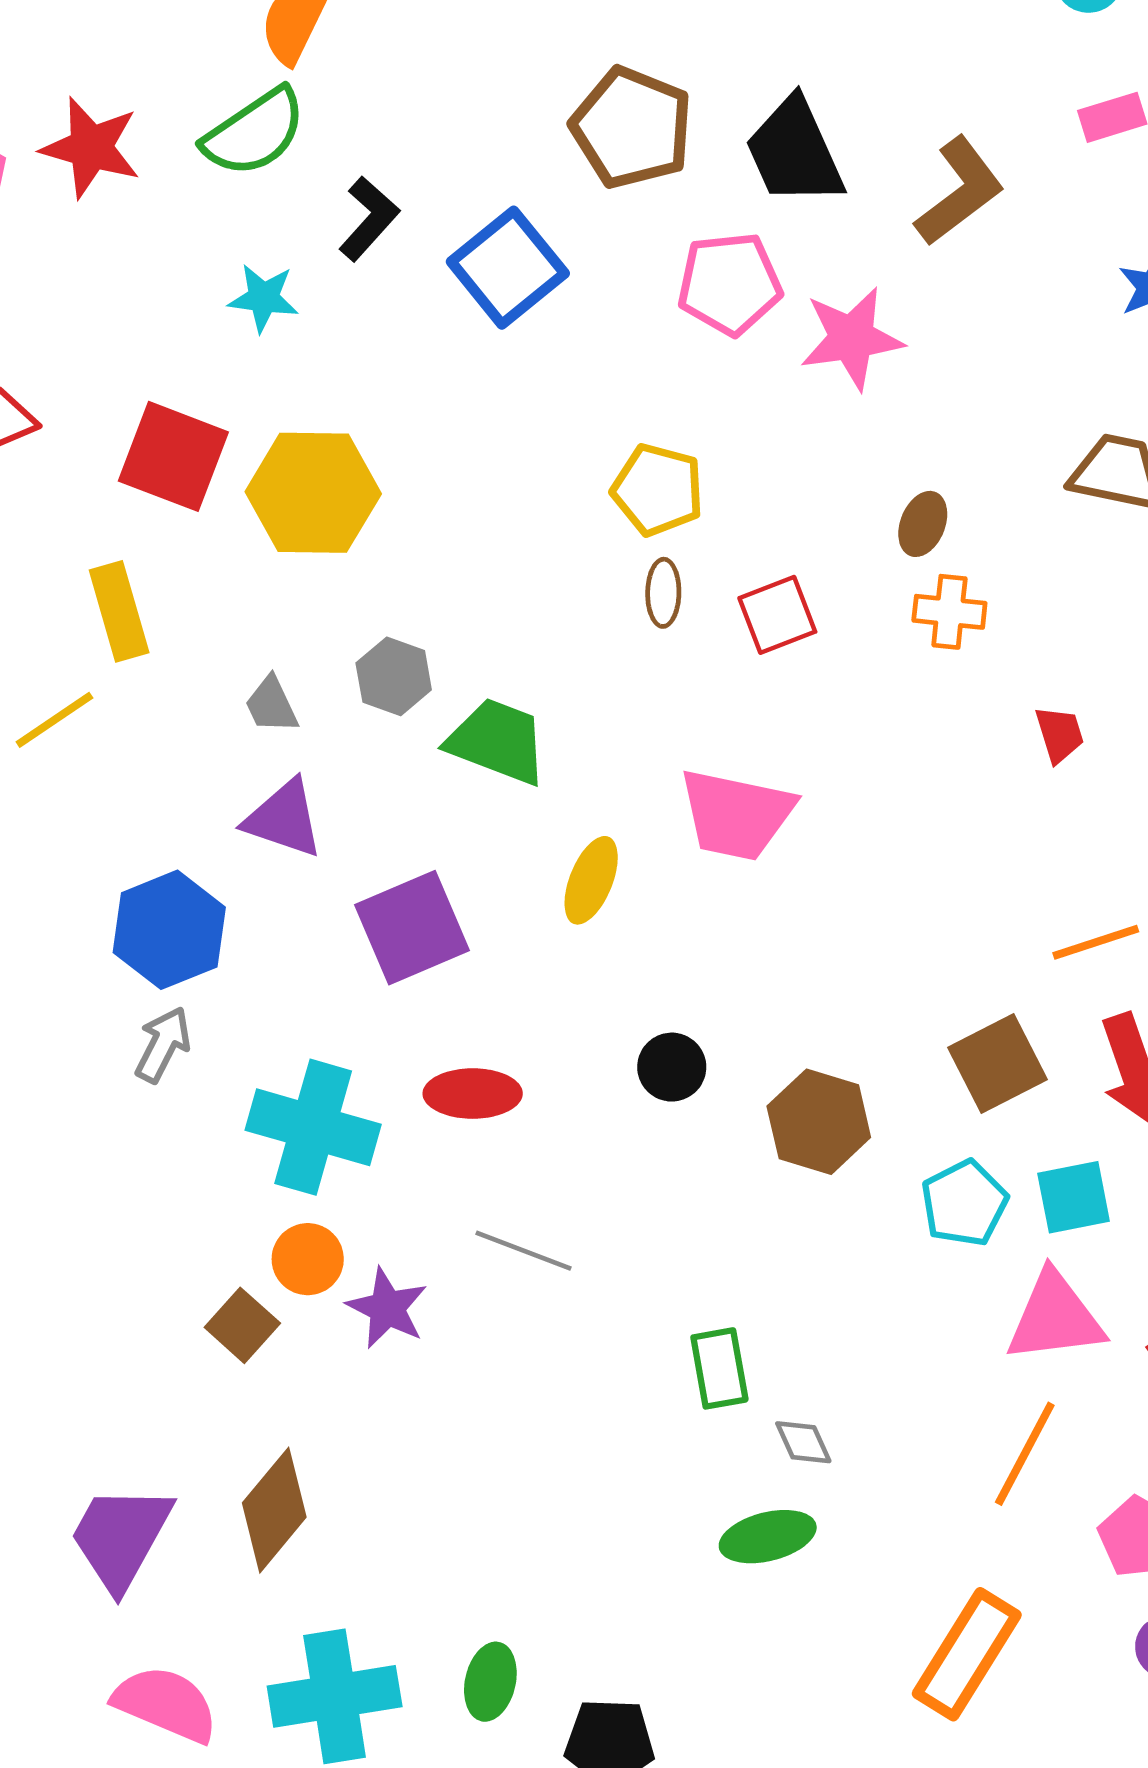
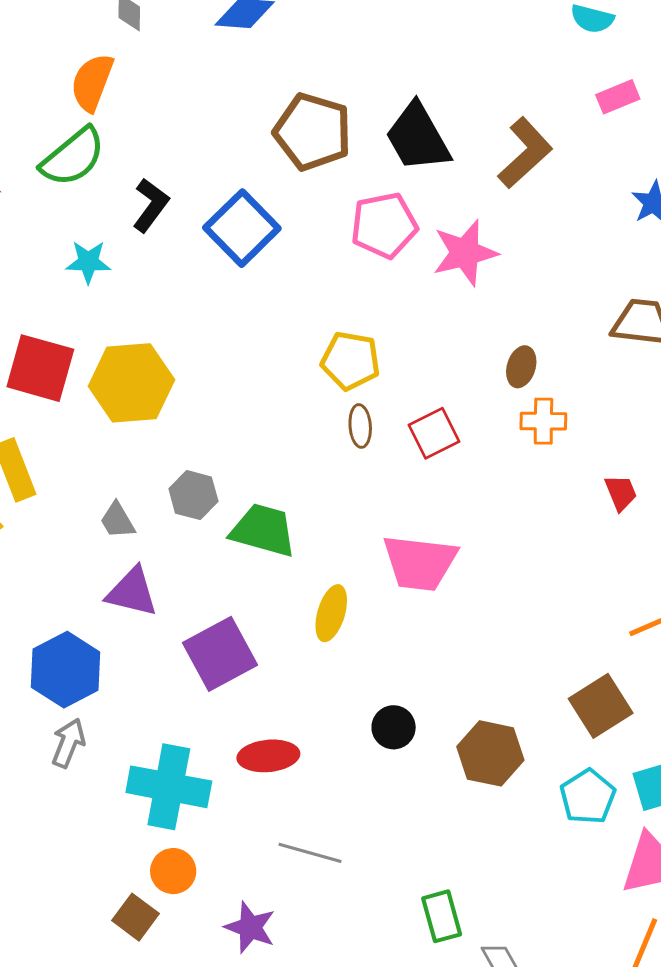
purple star: (387, 1308) -> (250, 927), moved

